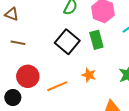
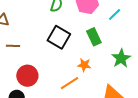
green rectangle: (96, 40) -> (94, 37), moved
orange line: (57, 86) -> (70, 83), moved

